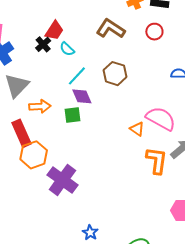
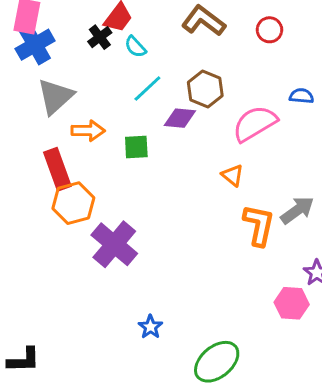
purple diamond: (82, 96) -> (180, 118), moved, turned -65
pink semicircle: (161, 119) -> (255, 124), moved, turned -64

